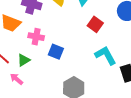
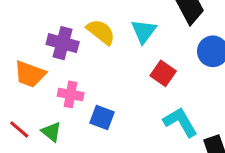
green triangle: (24, 60) -> (51, 132), turned -48

